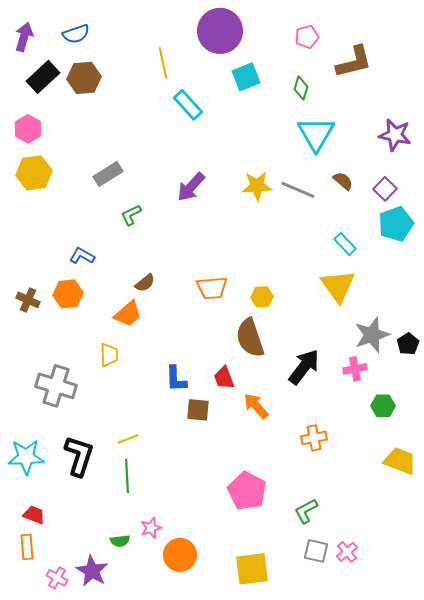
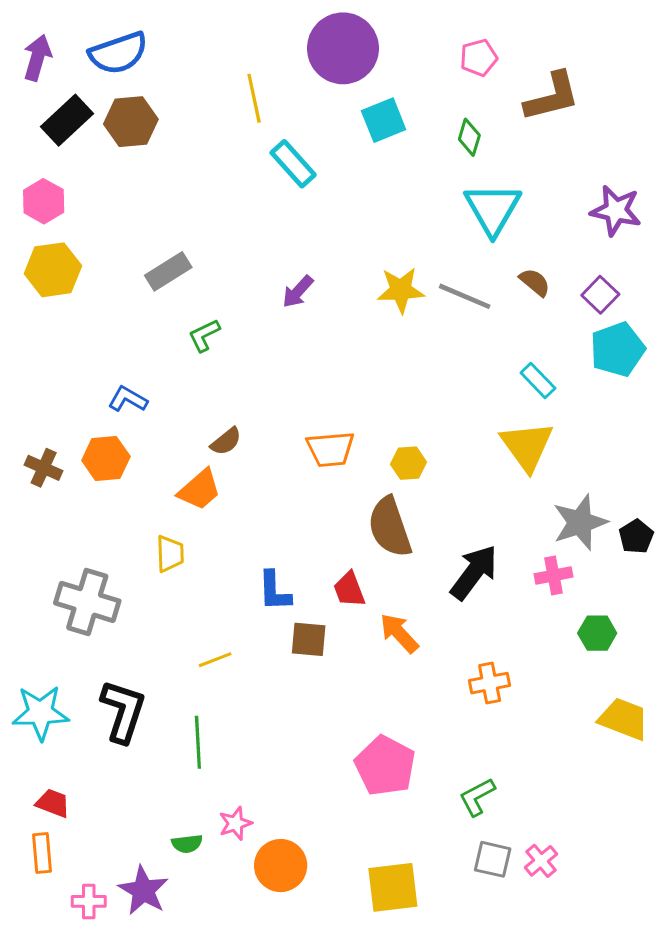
blue semicircle: (76, 34) -> (118, 53), size x1.4
purple arrow: (191, 187) -> (298, 292), size x0.7
yellow line: (128, 439) -> (215, 660), moved
pink cross: (57, 578) -> (89, 901), turned -30

